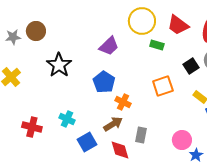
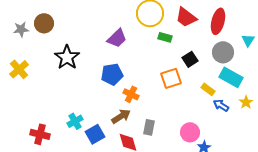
black square: (191, 66) -> (190, 59), moved
blue pentagon: (104, 82) -> (112, 74), turned 30
cyan cross: (67, 119) -> (75, 121), moved, turned 35
red cross: (32, 127) -> (40, 134), moved

